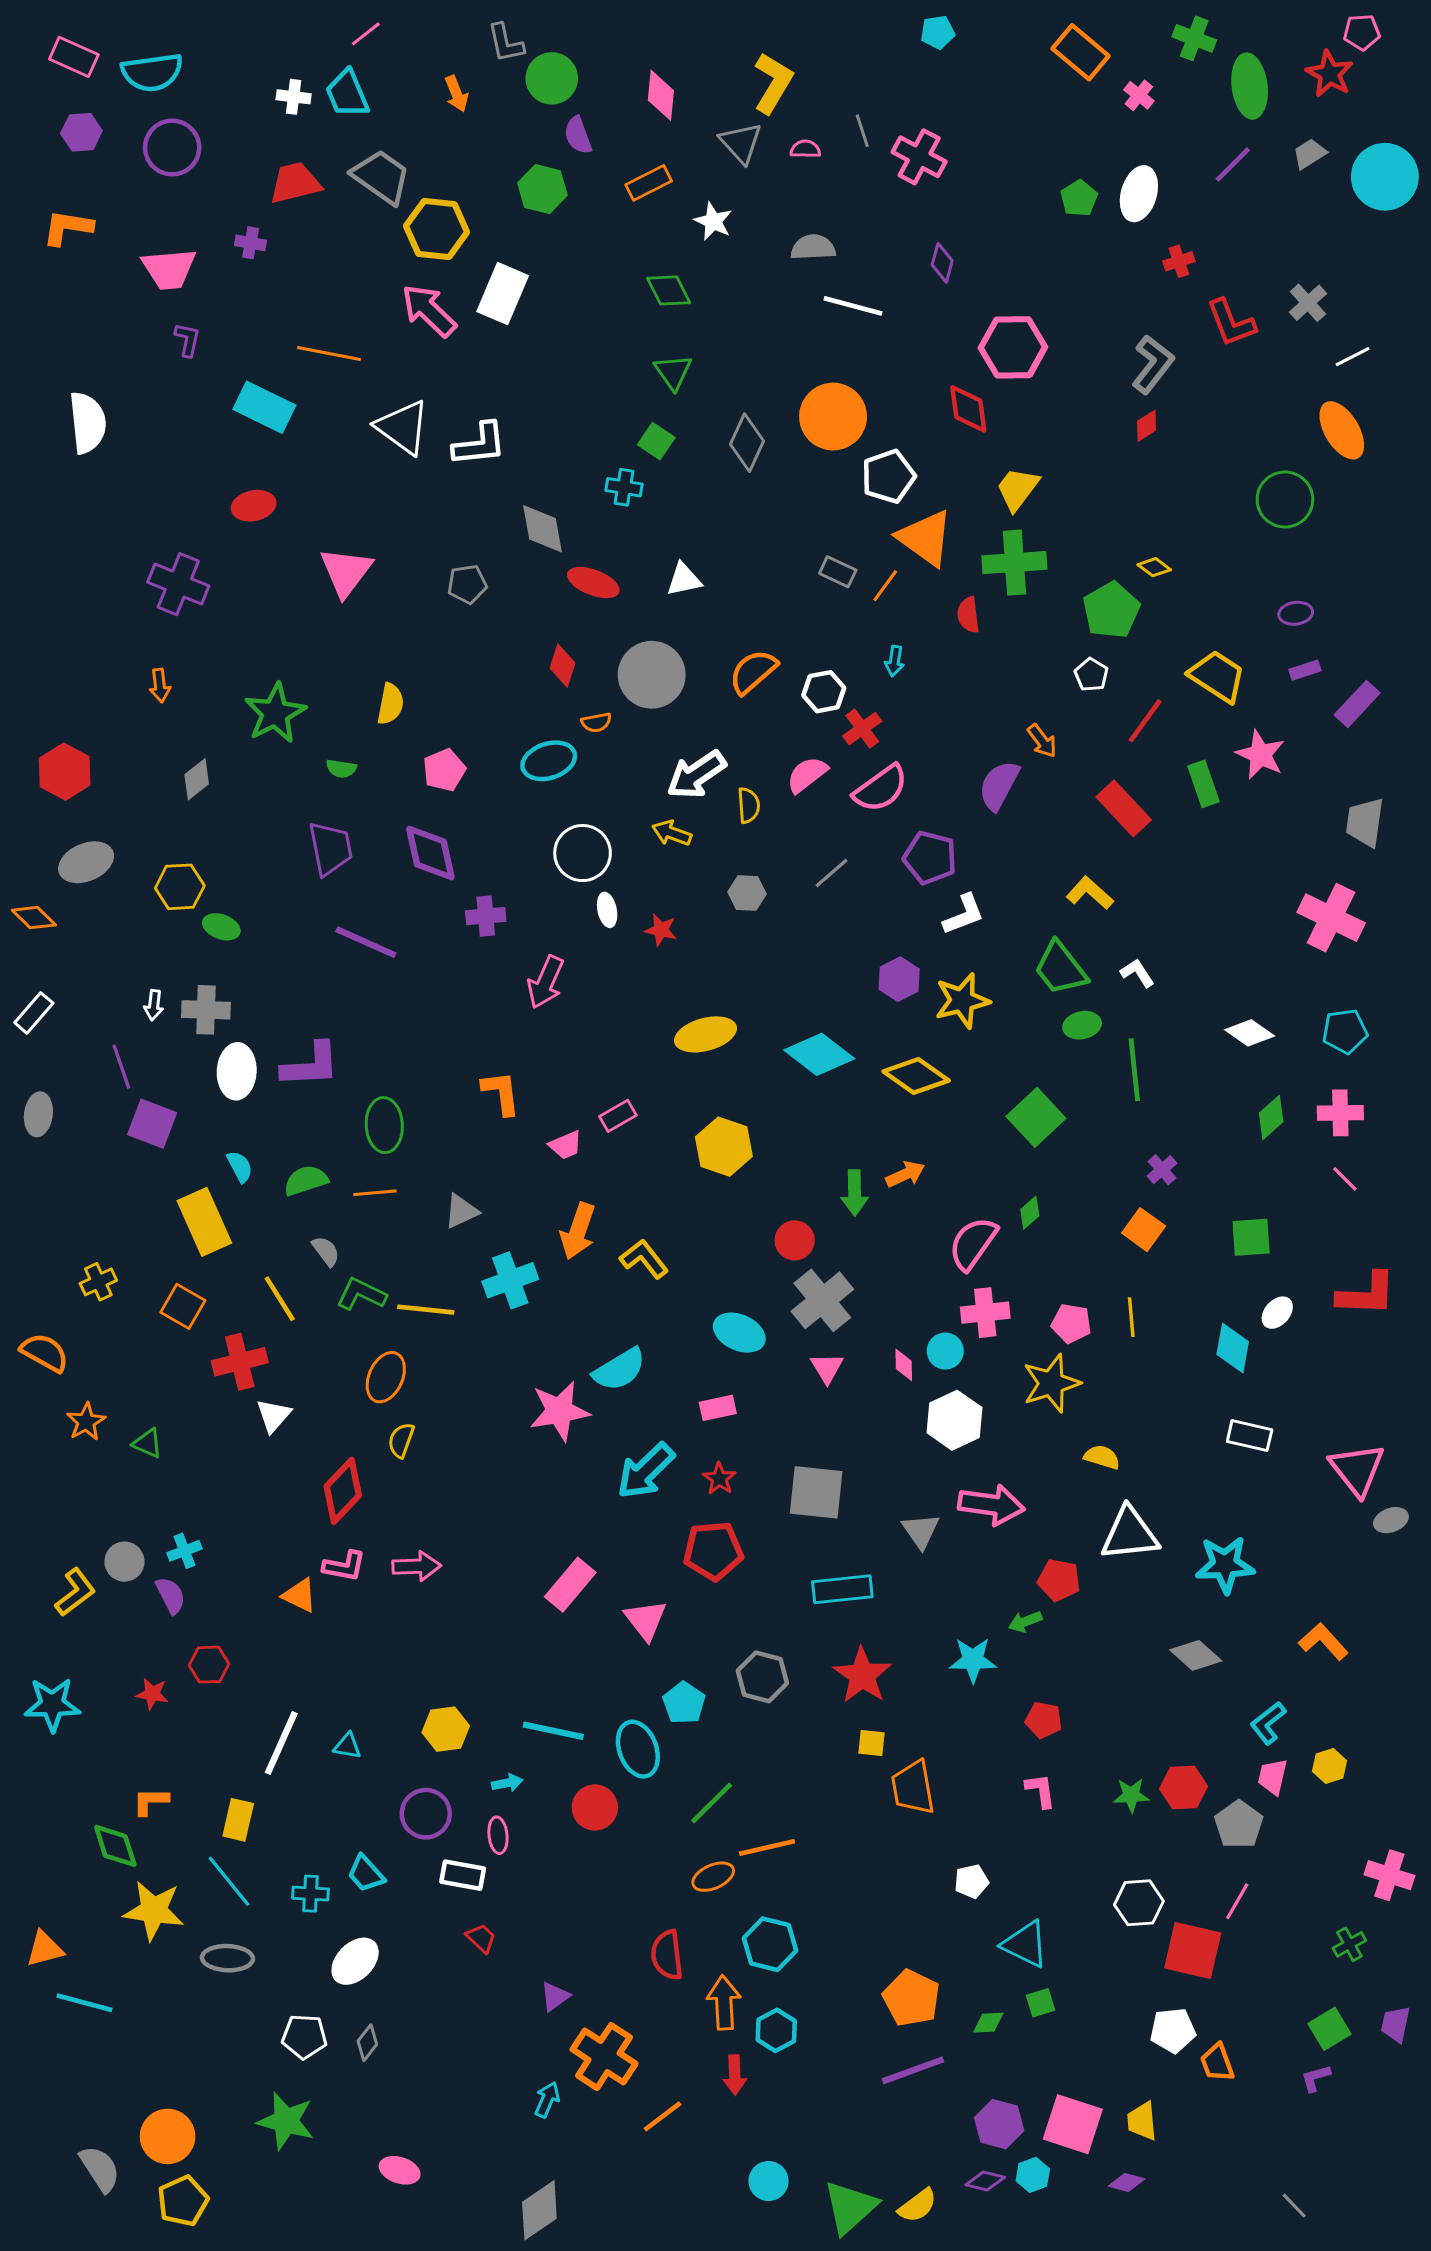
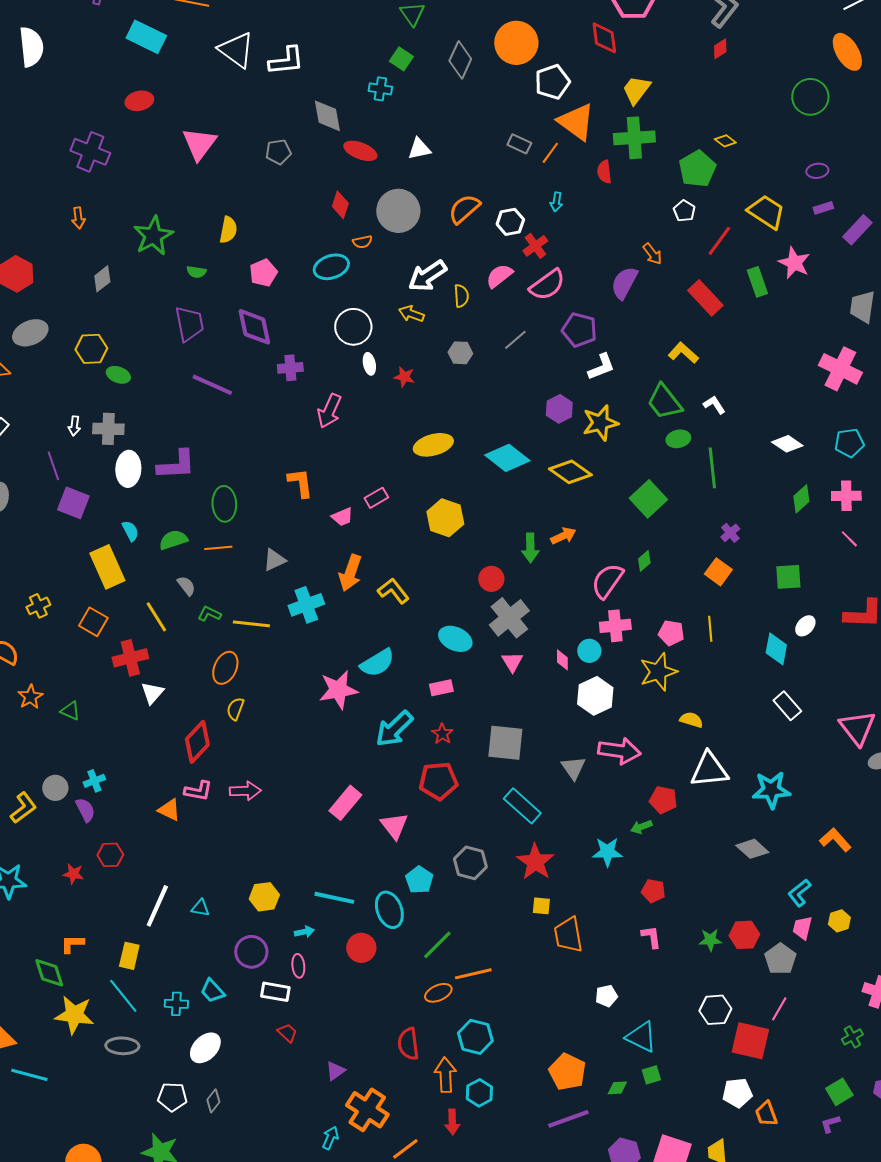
green L-shape: (361, 1294) -> (209, 614), size x0.7
white rectangle: (1250, 1436) -> (787, 706), turned 36
cyan rectangle: (842, 1589) -> (522, 806), turned 48

